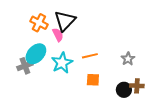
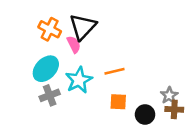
gray star: (128, 59) -> (169, 95), moved
gray cross: (25, 66) -> (50, 95), moved
black circle: (124, 90) -> (145, 114), moved

